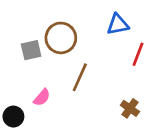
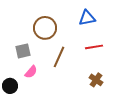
gray square: (31, 50) -> (23, 51), moved
red line: (138, 54) -> (94, 47), moved, turned 60

